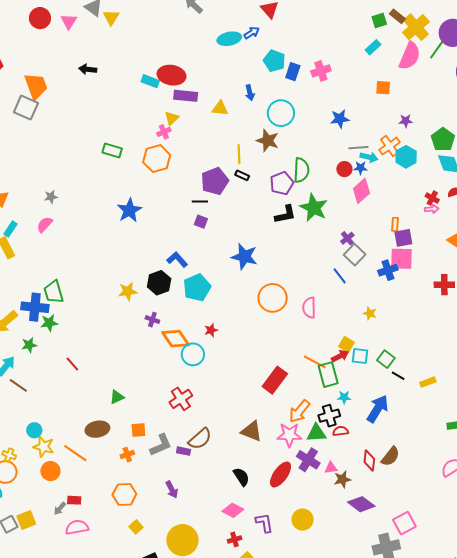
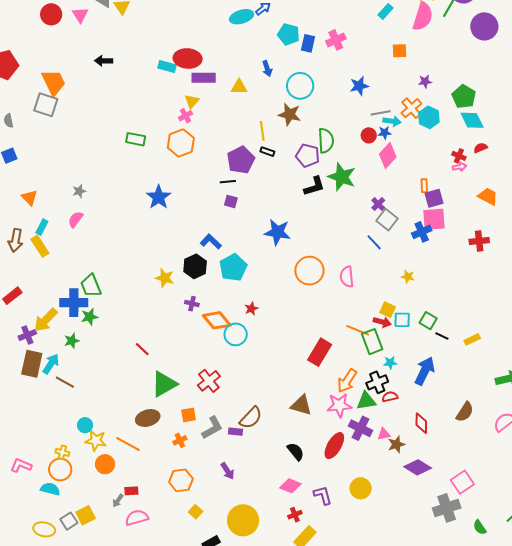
purple pentagon: (282, 183) -> (308, 156), turned -30
yellow star: (128, 291) -> (165, 278), turned 30
red arrow: (340, 356) -> (382, 322), turned 48
red line: (72, 364) -> (142, 349), moved
green triangle: (117, 397) -> (164, 384), size x1.8
red cross: (181, 399) -> (209, 381), moved
brown semicircle: (390, 456) -> (465, 412), moved

